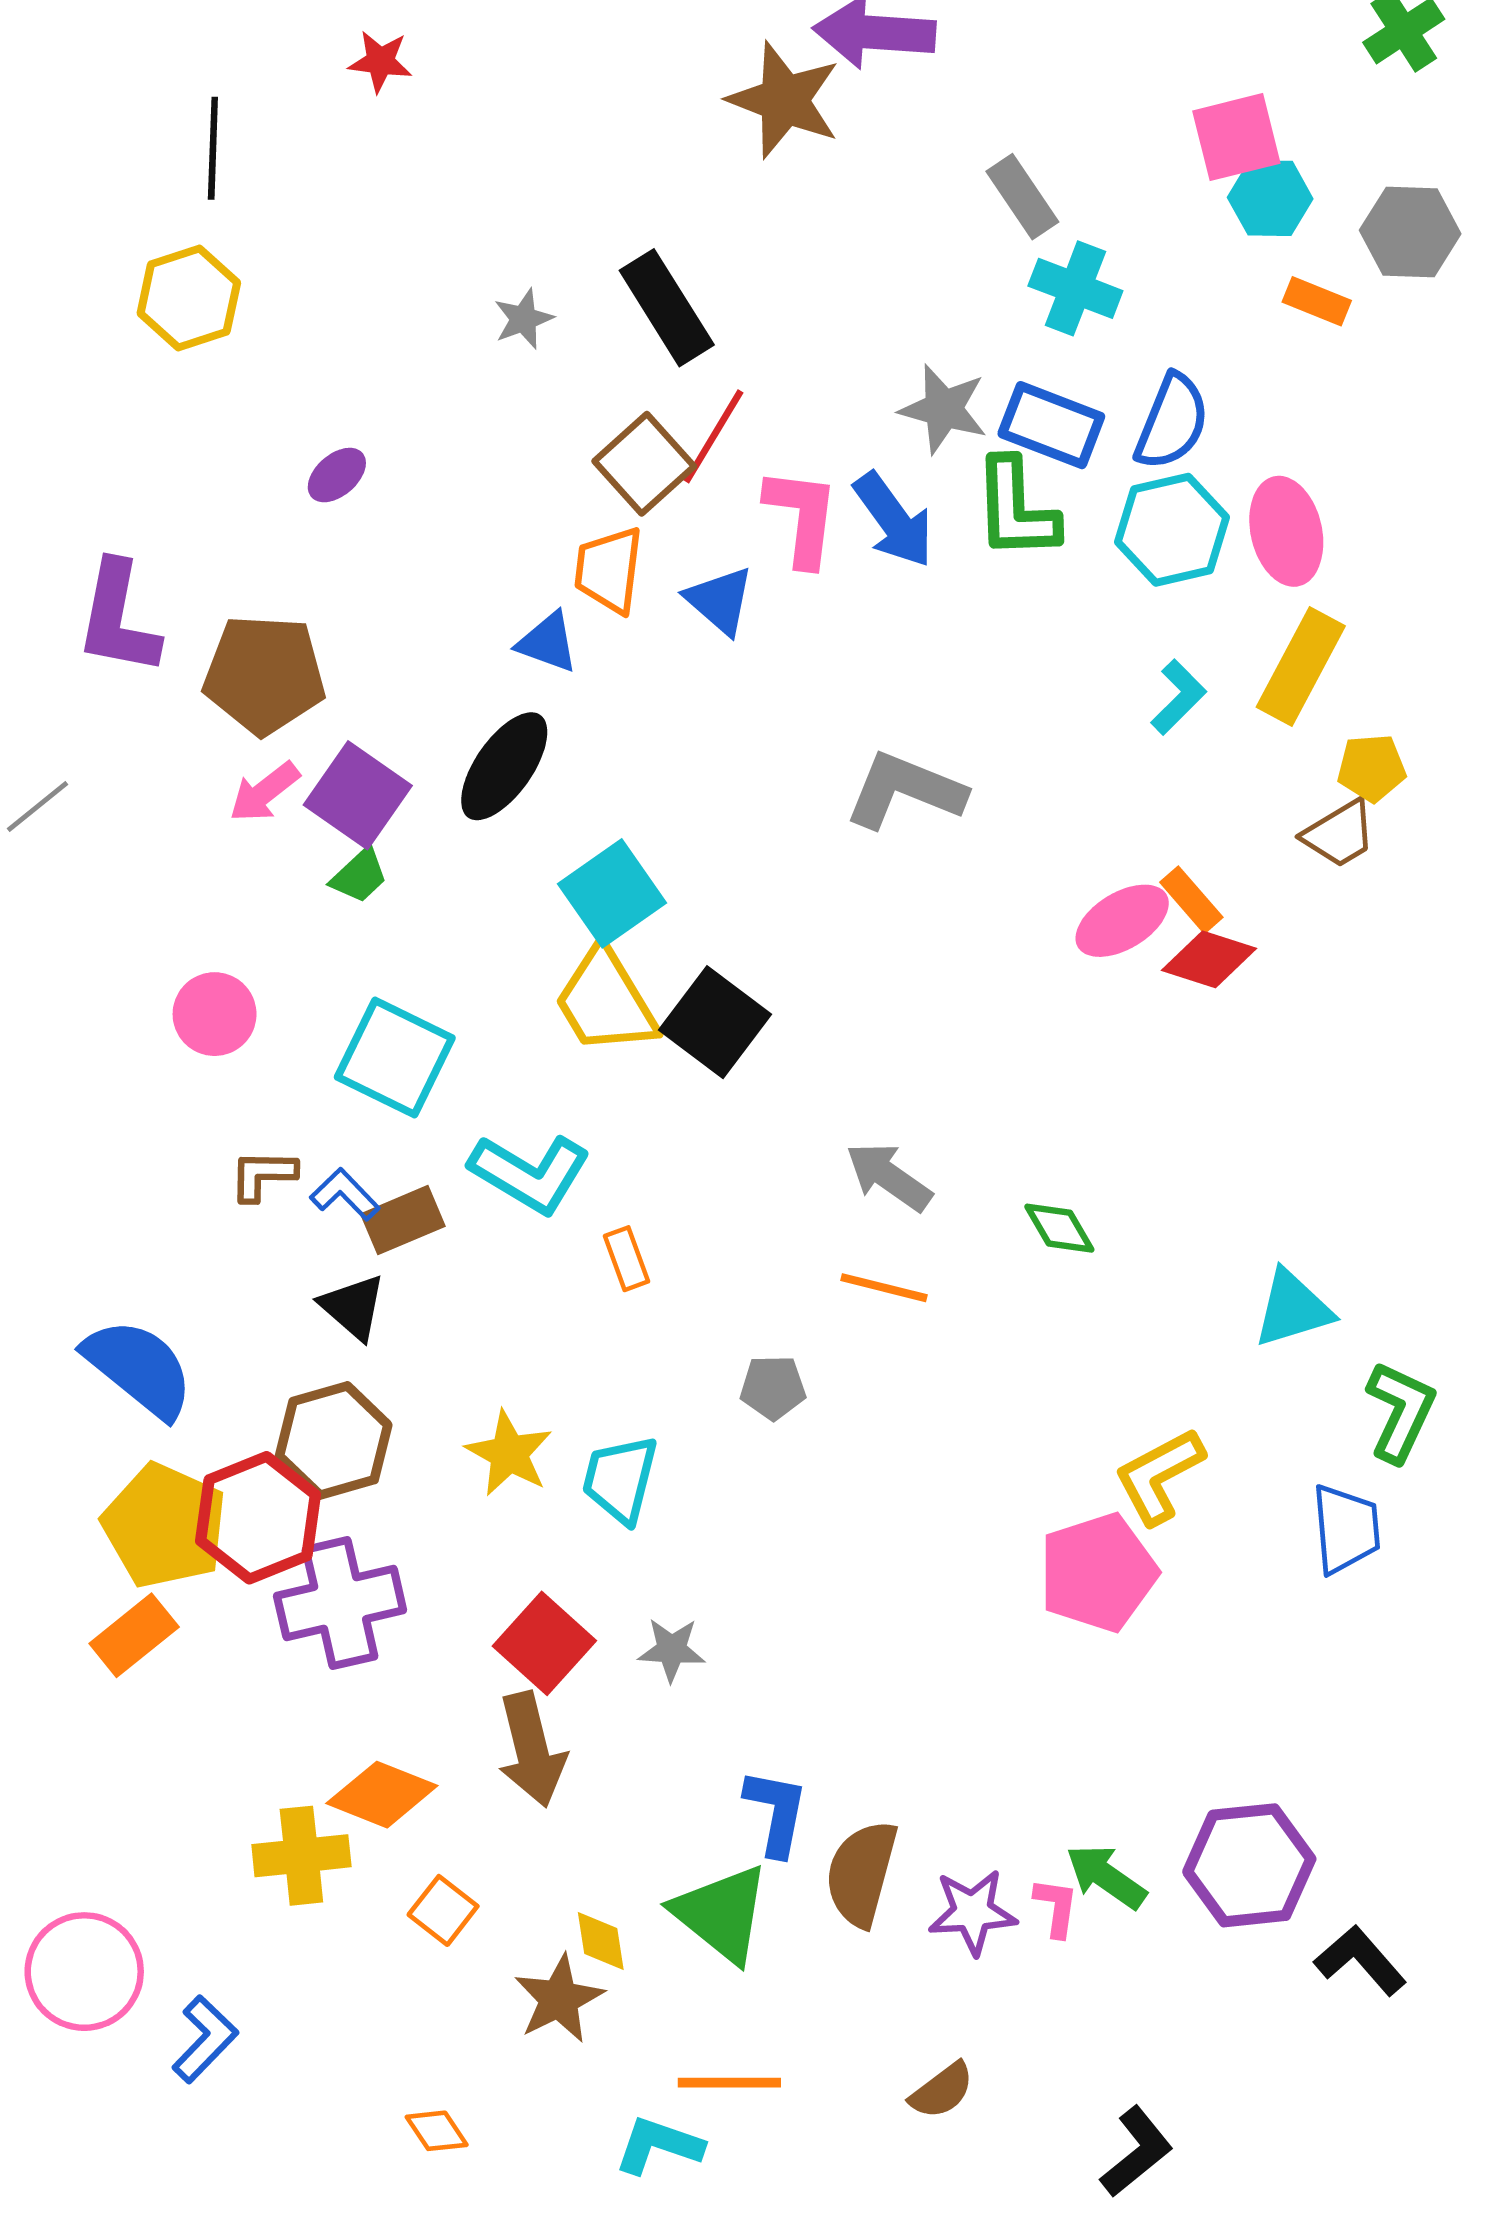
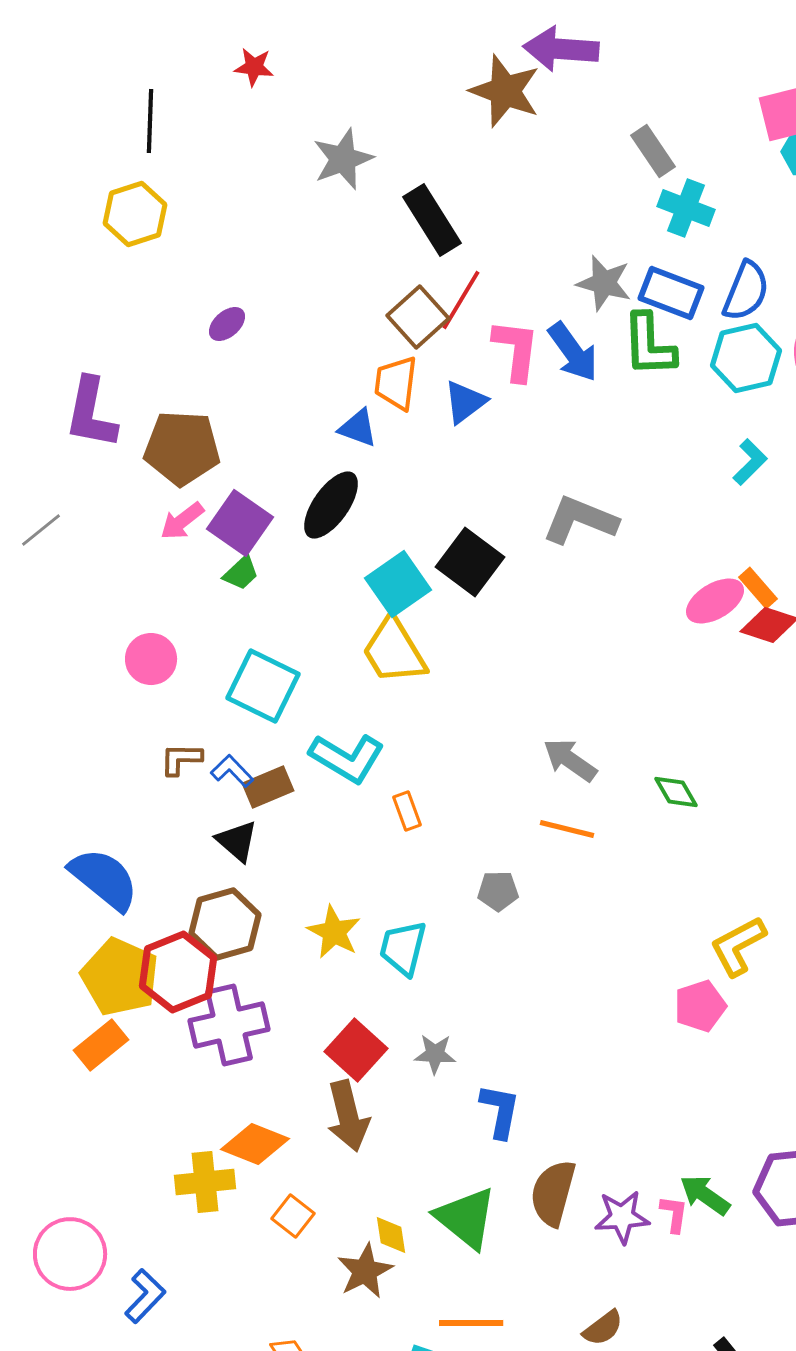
gray star: (524, 319) -> (343, 159), moved, size x1.6
blue triangle: (720, 601) -> (465, 402), turned 42
black square: (715, 1022) -> (470, 562), moved
pink pentagon: (1098, 1572) -> (700, 1006), size x0.7
blue L-shape: (776, 1812) -> (500, 1111), moved

